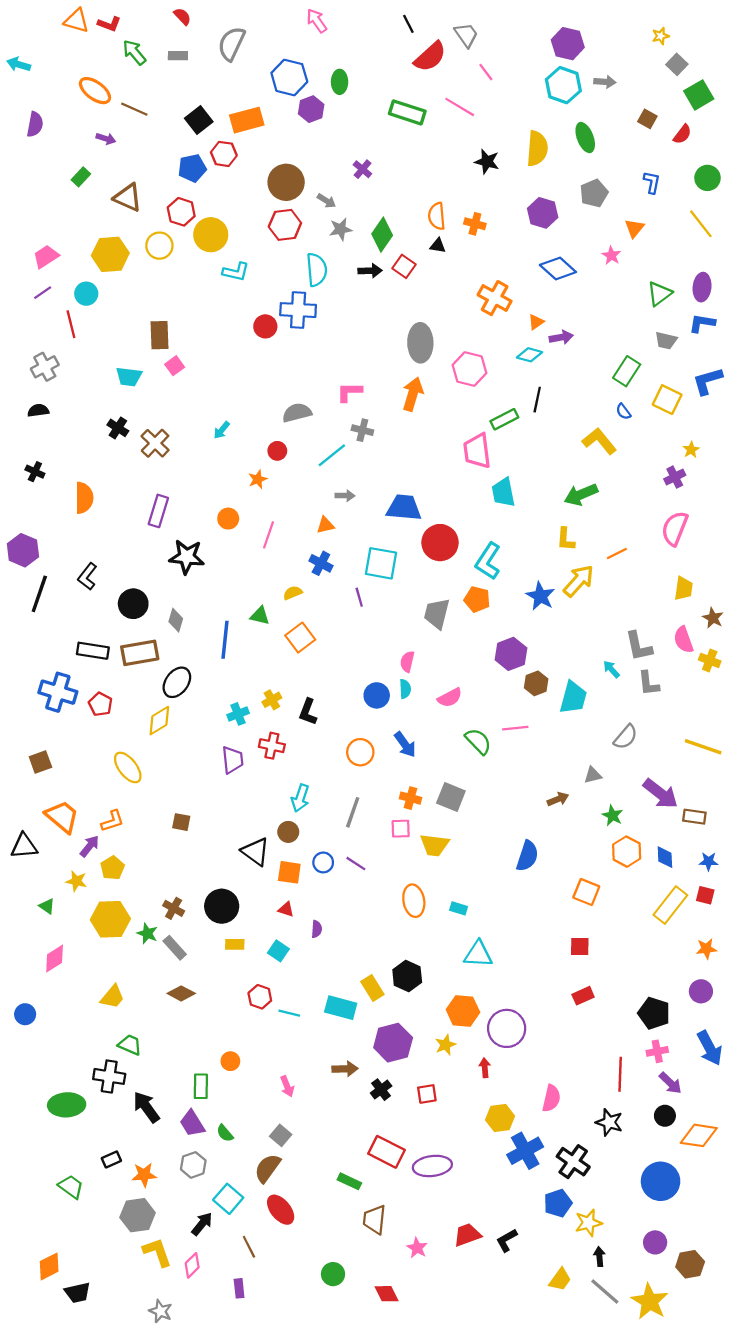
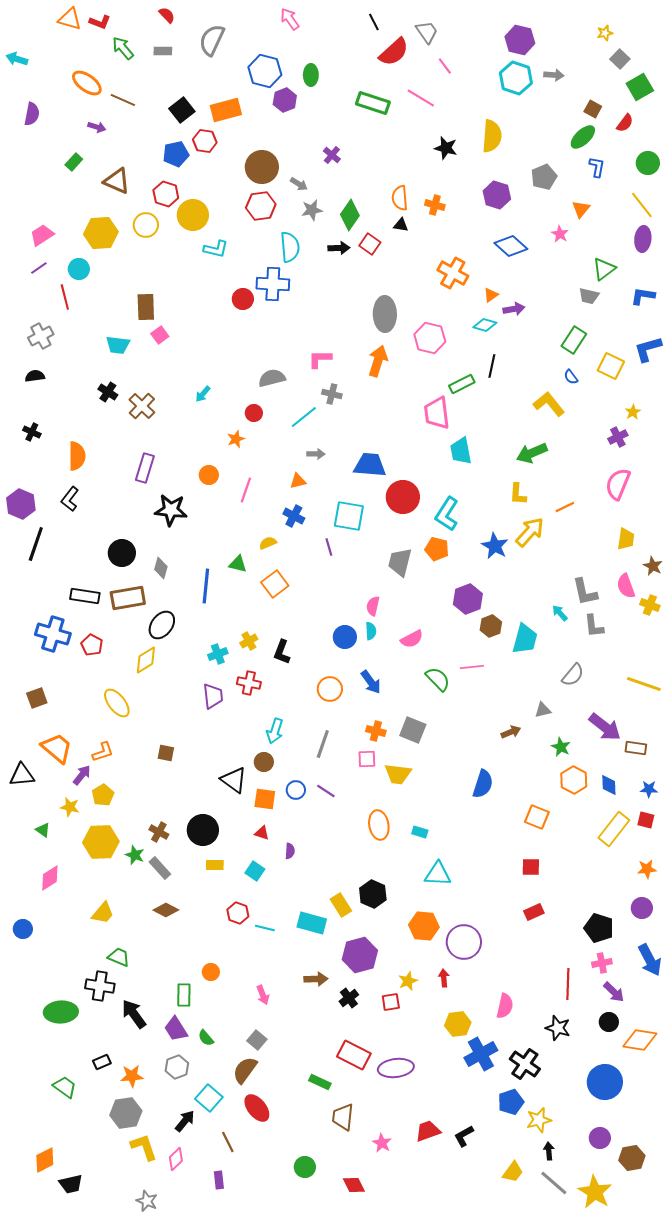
green ellipse: (585, 138) -> (583, 137), moved, turned 68
purple ellipse: (702, 287) -> (643, 239), moved
gray trapezoid: (666, 341) -> (589, 296), moved
black L-shape: (87, 576) -> (70, 499), moved
yellow star: (445, 1045) -> (408, 981), moved

